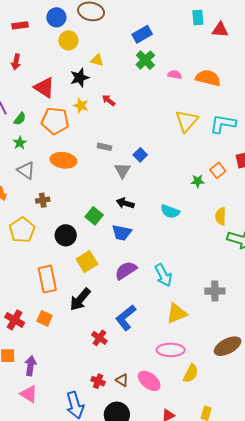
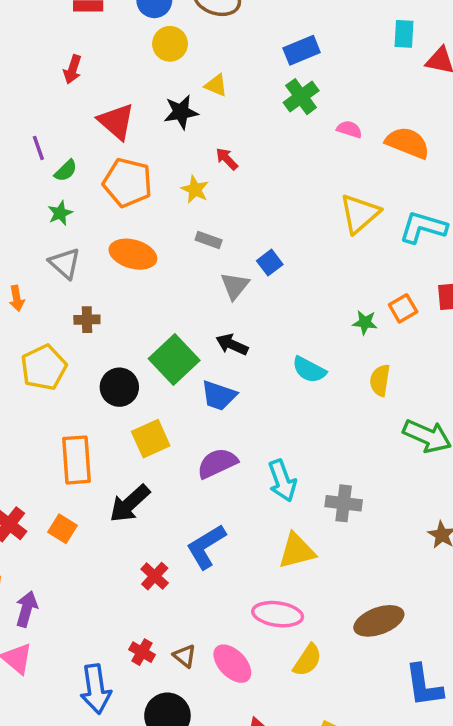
yellow star: (81, 106) -> (195, 189), moved
green square: (94, 216) -> (174, 360), size x1.5
yellow semicircle: (221, 216) -> (380, 380), moved
gray cross: (215, 291) -> (344, 503), moved

